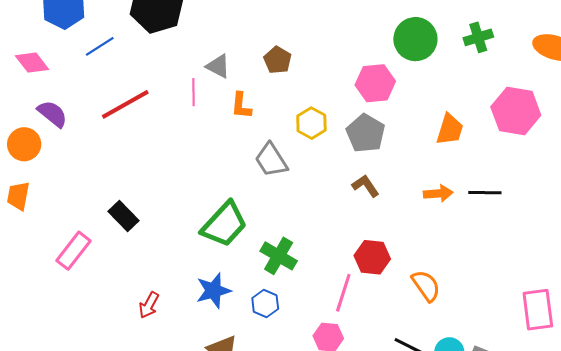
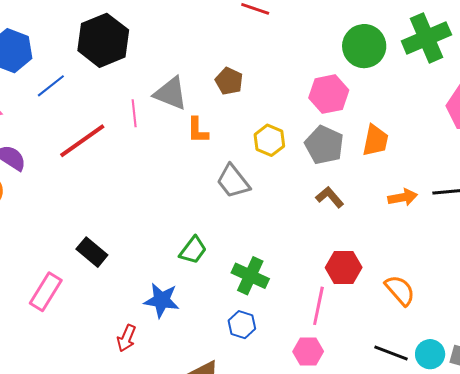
green cross: (478, 37) -> (426, 38), size x1.6
gray triangle: (218, 66) -> (171, 93), size x1.4
pink line: (194, 92) -> (134, 113), moved
orange trapezoid: (450, 129) -> (375, 140), moved
green trapezoid: (224, 224) -> (193, 250), size x0.6
blue star: (213, 291) -> (162, 300), moved, turned 30

